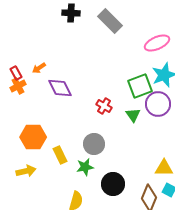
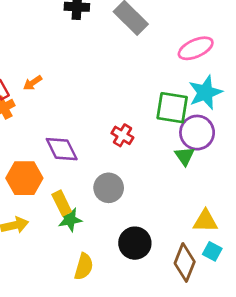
green square: (140, 86) -> (172, 108), turned 30
purple diamond: (60, 88) -> (62, 149), moved
green triangle: (133, 115) -> (185, 156), moved
green star: (85, 167) -> (70, 220), moved

